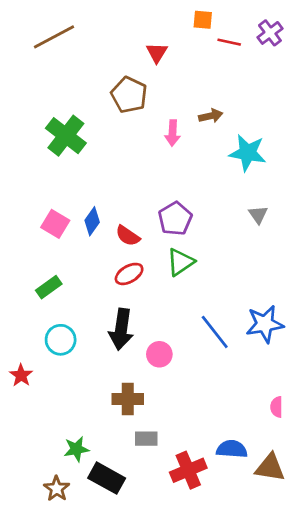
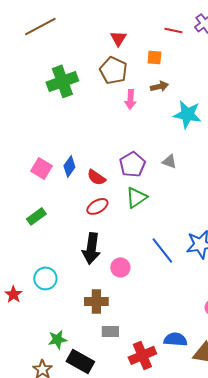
orange square: (203, 20) -> (154, 57), moved
brown pentagon: (129, 95) -> (113, 70), moved
green cross: (66, 136) -> (62, 81), moved, turned 32
gray triangle: (258, 215) -> (169, 161), moved, turned -35
cyan circle: (61, 340) -> (45, 278), moved
red star: (21, 375) -> (13, 294), moved

